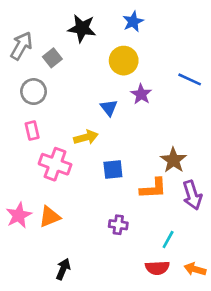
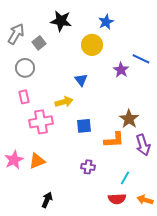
blue star: (133, 22) -> (106, 22), moved
purple star: (141, 94) -> (121, 70), moved
pink cross: (55, 164) -> (41, 122), turned -30

